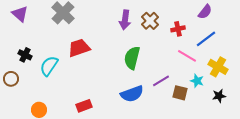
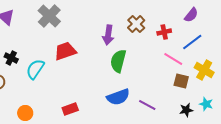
purple arrow: (125, 20) -> (108, 35), moved
purple line: (161, 81) -> (147, 105), moved, turned 60
cyan star: (197, 81) -> (206, 104), moved
brown square: (180, 93) -> (181, 81), moved
black star: (219, 96) -> (186, 110), moved

